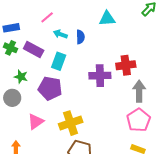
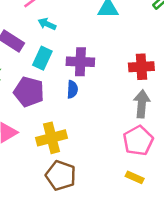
blue semicircle: (80, 37) -> (72, 89), moved
red cross: (126, 65) -> (141, 67), moved
purple cross: (100, 76) -> (80, 62), moved

